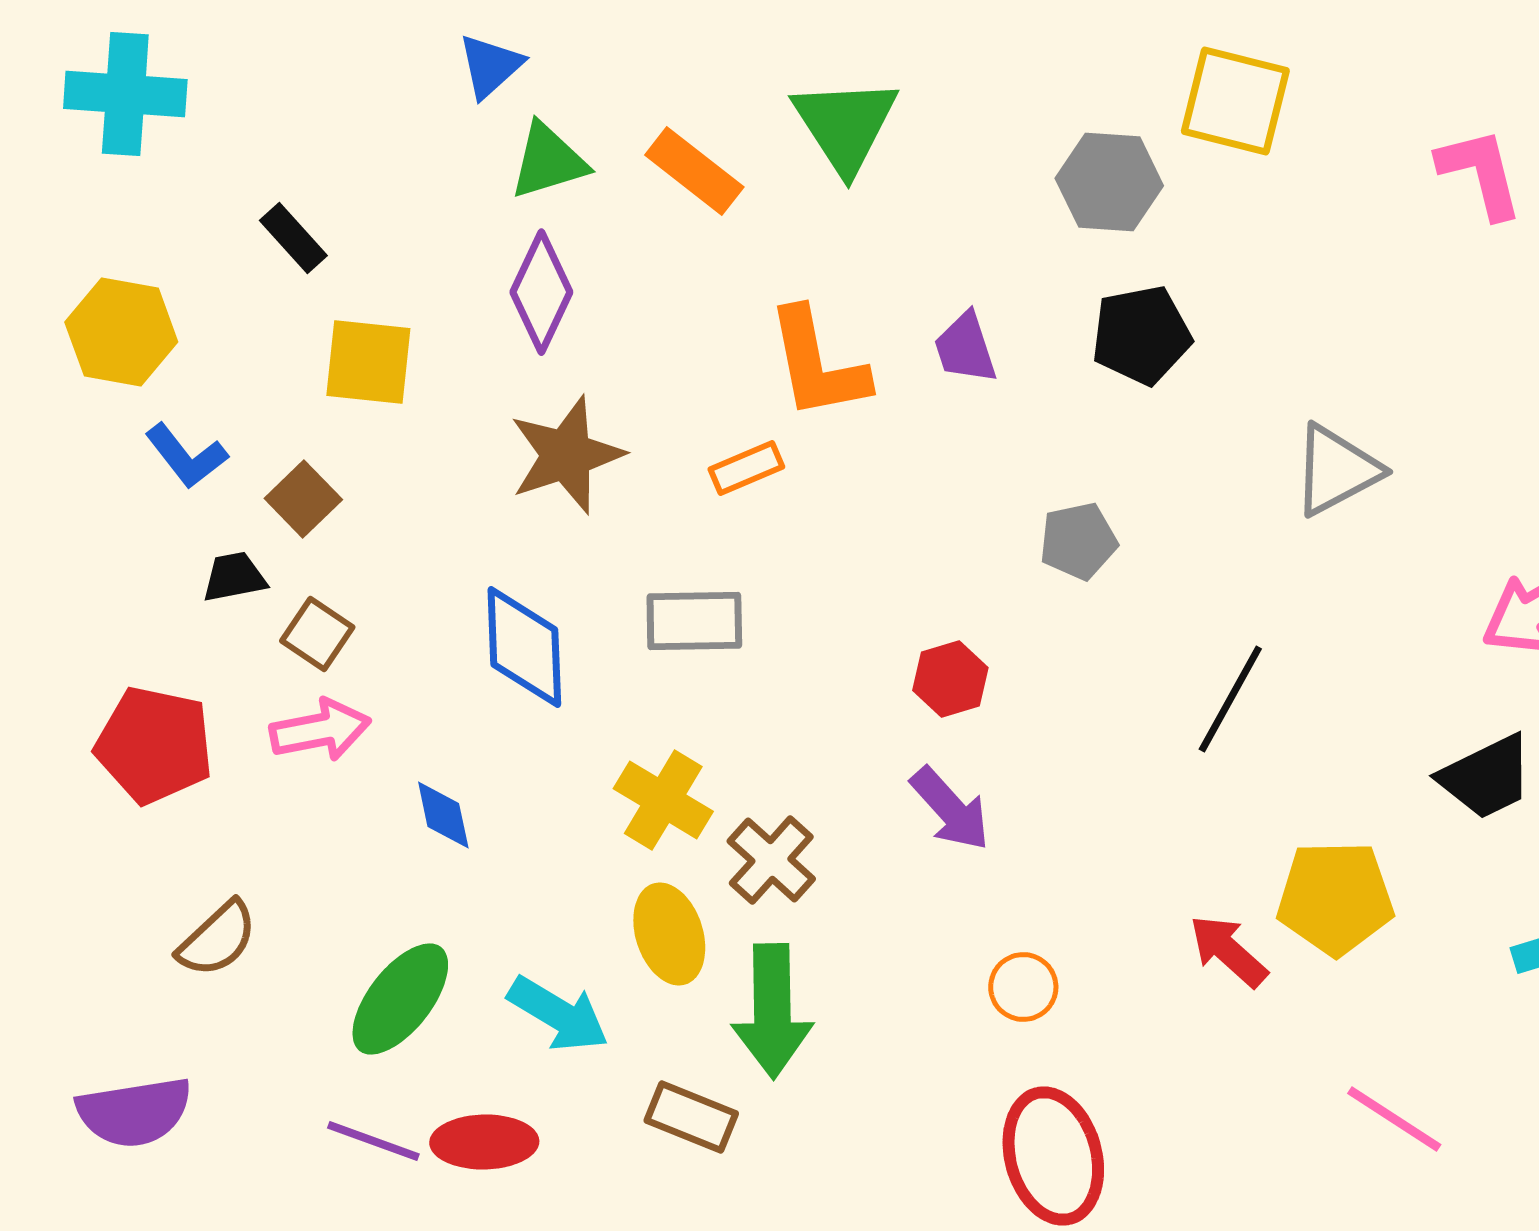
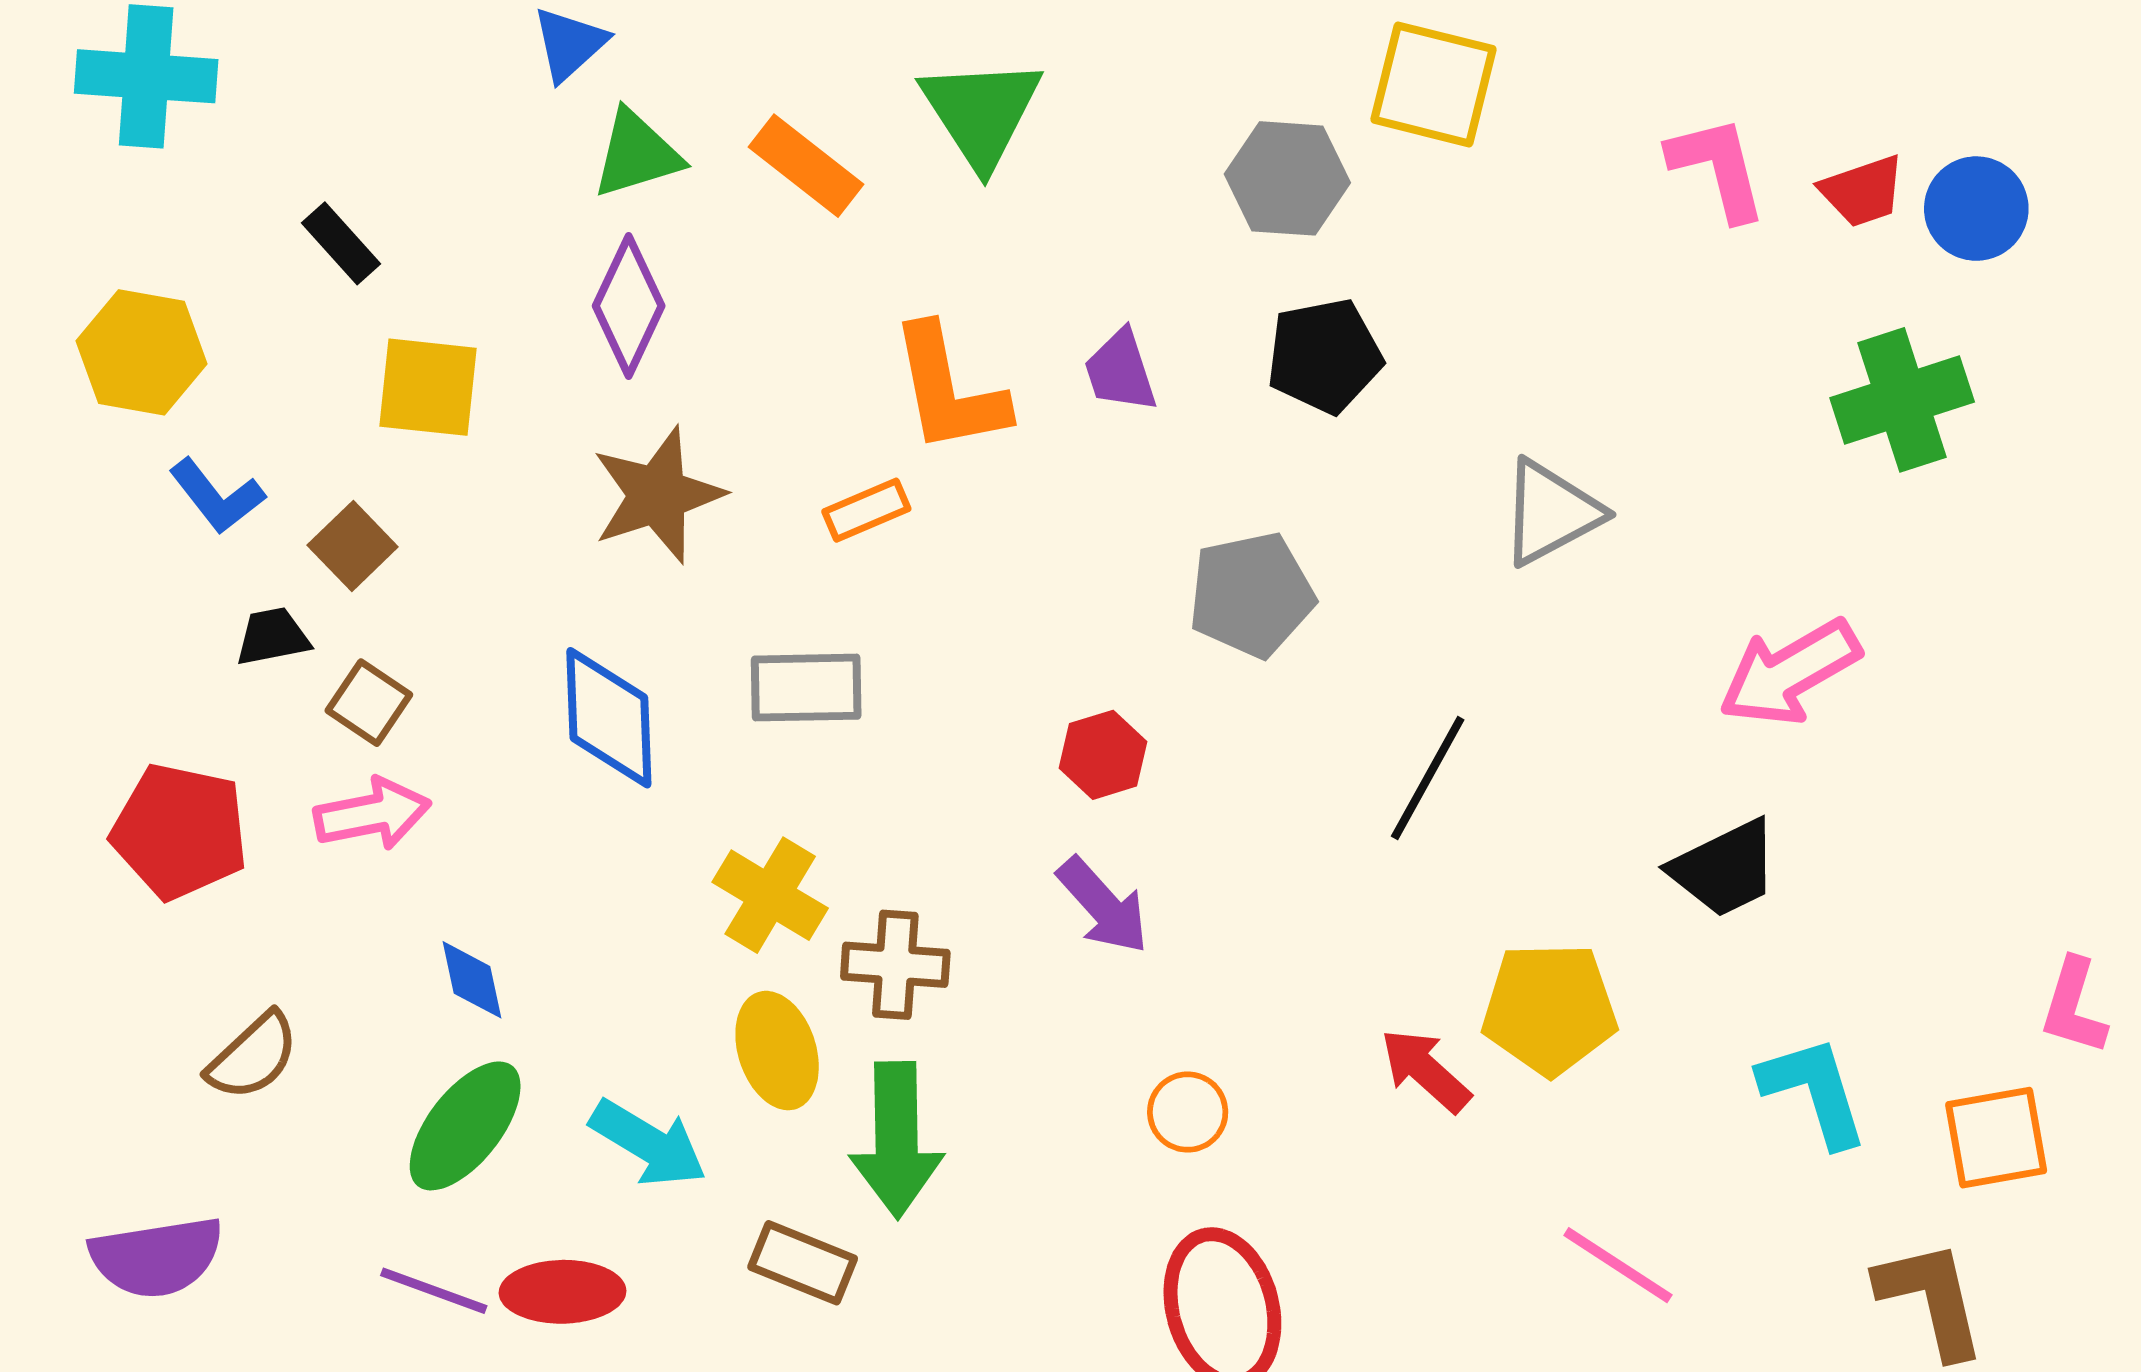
gray pentagon: (1078, 541) -> (1251, 595), size x1.4
blue diamond: (443, 815) -> (472, 980), moved
brown cross: (771, 860) -> (895, 965), turned -38

